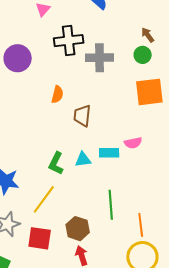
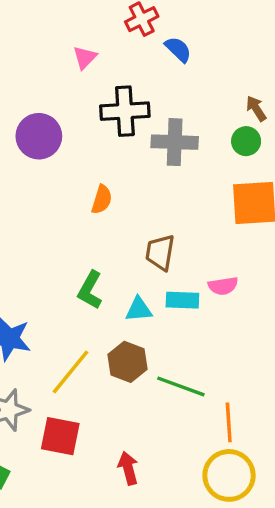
brown trapezoid: (82, 116) -> (160, 253), moved
green L-shape: (56, 163) -> (90, 290), moved
green line: (111, 205) -> (181, 386), turned -68
brown hexagon: (78, 229) -> (127, 362), moved

